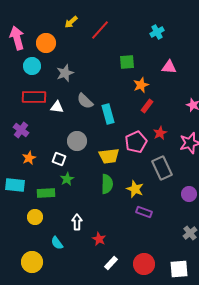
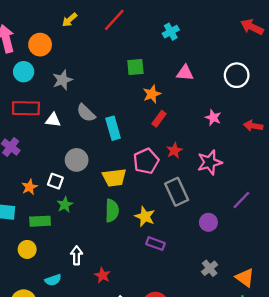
red line: (100, 30) -> (114, 20), moved
orange star: (29, 158) -> (29, 187), moved
cyan semicircle: (57, 243) -> (53, 280), turned -72

